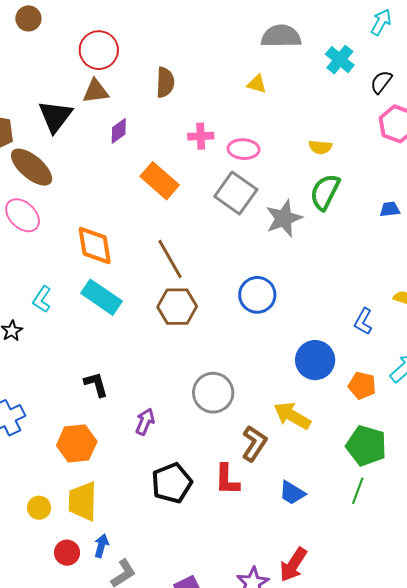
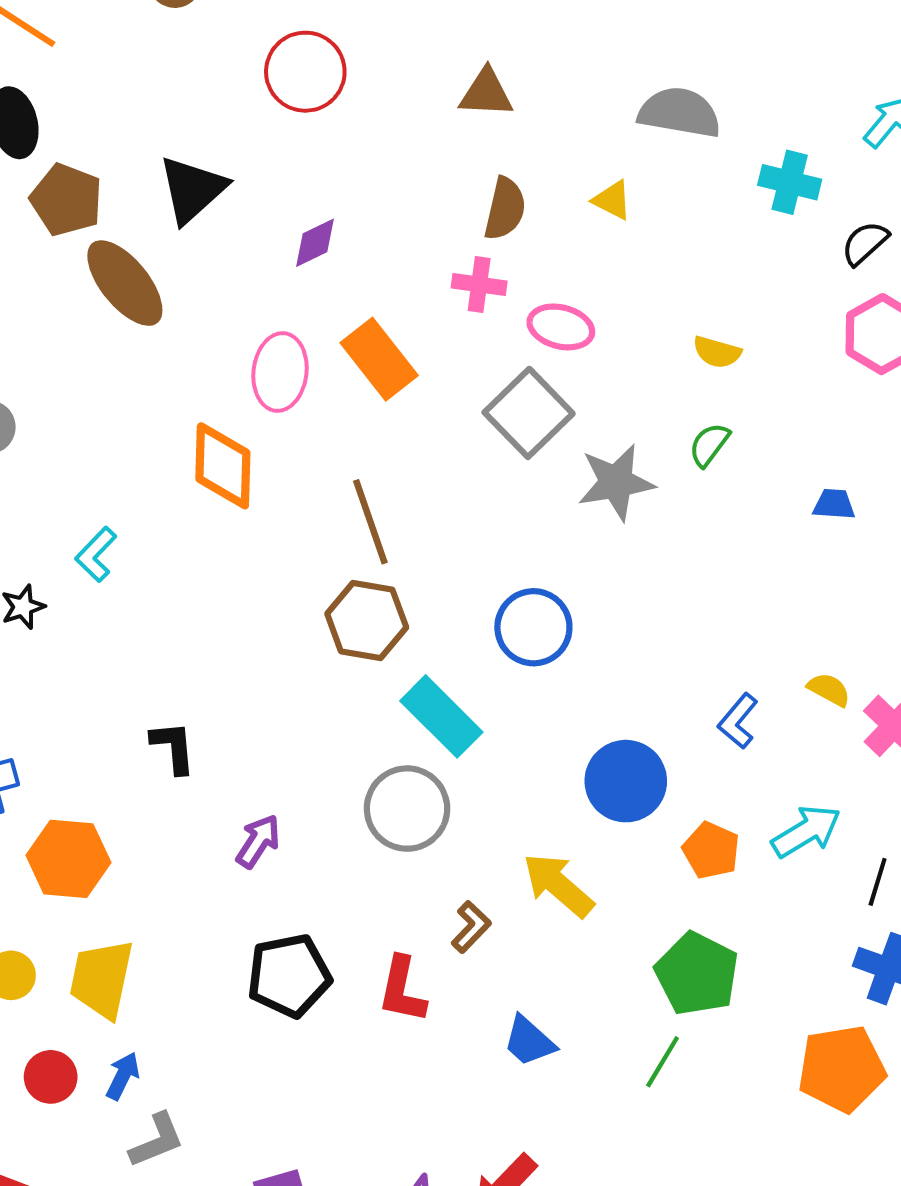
cyan cross: (340, 60) -> (790, 182), turned -36
brown semicircle: (165, 82) -> (505, 209), moved
brown triangle: (96, 91) -> (486, 93), moved
green semicircle: (325, 192) -> (709, 445), size x0.6
pink ellipse: (23, 215) -> (280, 372), moved, turned 42
cyan rectangle: (101, 297) -> (441, 716), moved
orange hexagon: (77, 443) -> (68, 859), moved
brown L-shape: (254, 444) -> (471, 927), size x0.7

